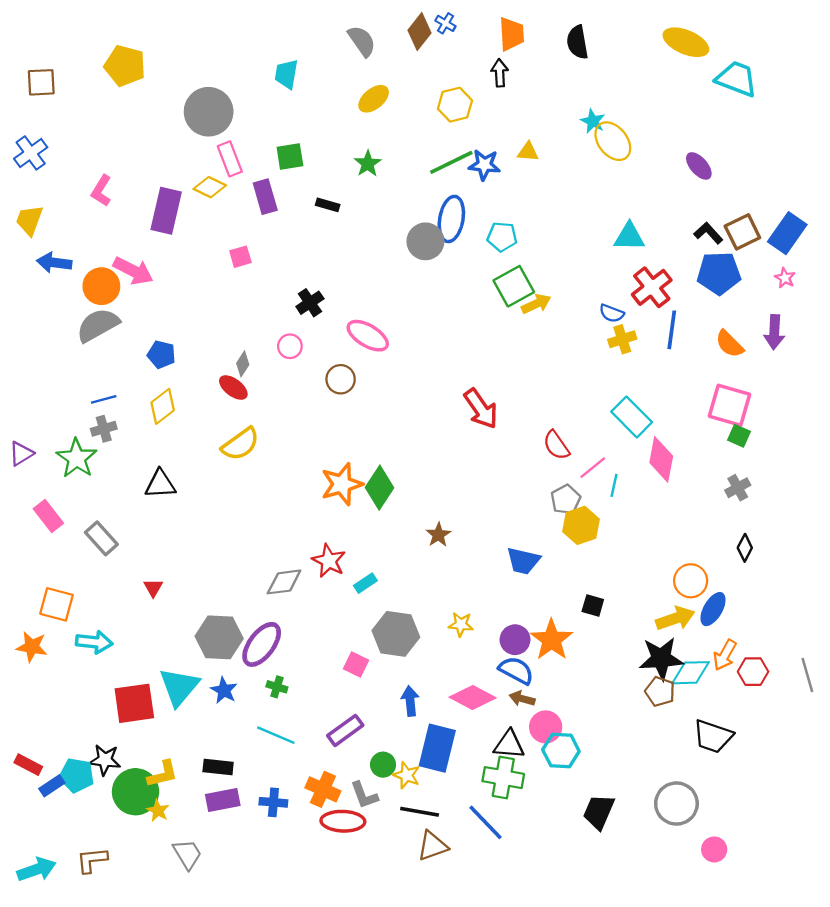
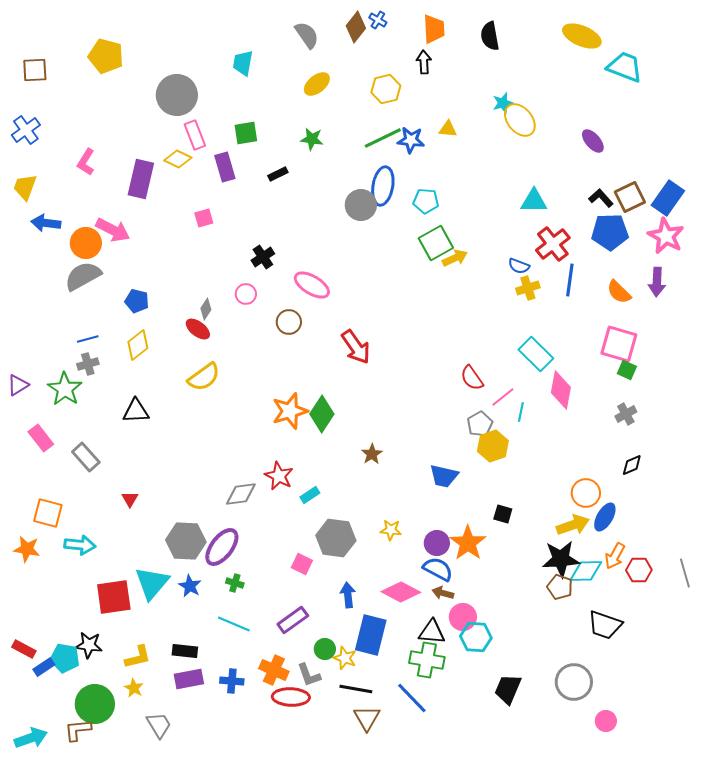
cyan star: (593, 121) -> (503, 103), turned 30
green star: (368, 164) -> (312, 139), turned -30
black rectangle: (328, 205) -> (278, 174), turned -42
pink star: (785, 278) -> (666, 236), size x2.0
red arrow: (481, 409) -> (356, 347), moved
black diamond: (745, 548) -> (632, 465), turned 40
green circle: (136, 792) -> (95, 704), moved
brown triangle: (433, 846) -> (367, 718), turned -40

